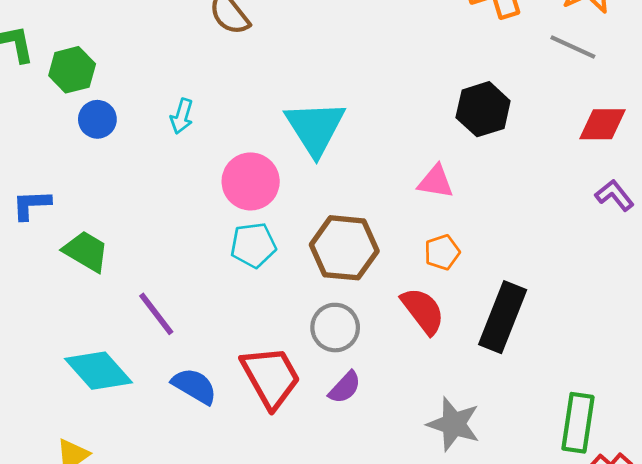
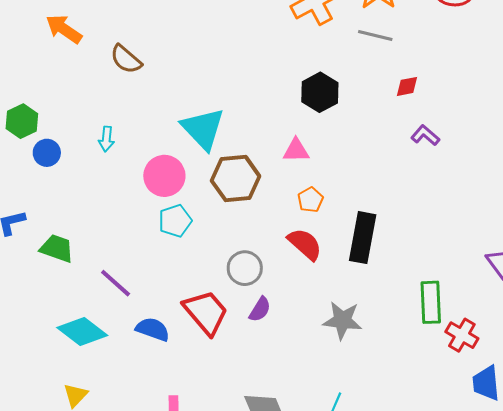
red diamond: (603, 124) -> (407, 86), size x0.7
brown hexagon: (344, 248) -> (236, 178), moved

